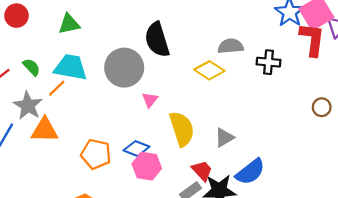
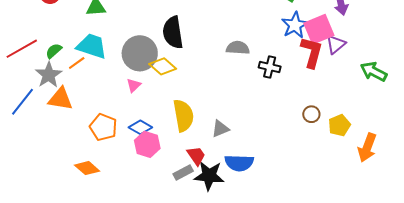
green semicircle: (31, 67) -> (54, 51), moved, turned -96
yellow diamond: (209, 70) -> (163, 66), moved
pink triangle: (150, 100) -> (134, 85), moved
blue semicircle: (250, 172) -> (239, 163), turned 32

